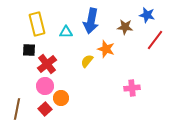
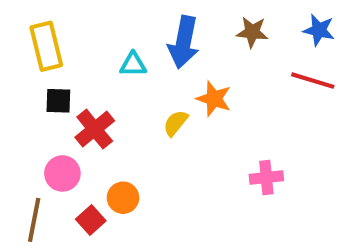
blue star: (147, 15) -> (319, 30), moved
yellow rectangle: (37, 24) -> (46, 46), moved
brown star: (125, 27) -> (252, 32), moved
red line: (155, 40) -> (313, 81), turned 70
pink circle: (45, 86) -> (62, 173), moved

